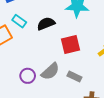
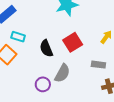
black semicircle: (46, 24) -> (46, 48), moved, turned -72
gray rectangle: (74, 77) -> (98, 65), moved

